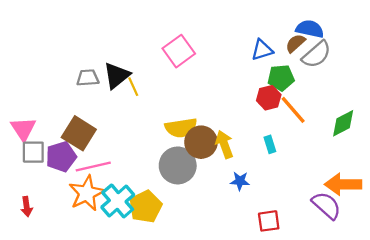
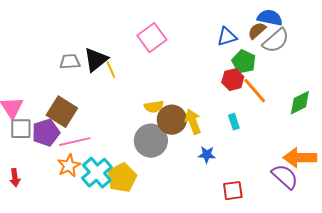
green pentagon: (281, 78) -> (244, 62), turned 30
yellow semicircle: (181, 128) -> (154, 107), size x0.7
orange star: (87, 193) -> (69, 166), size x0.7

